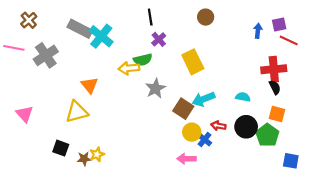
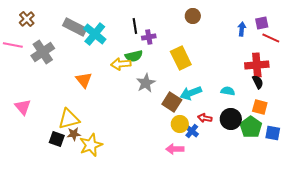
black line: (150, 17) -> (135, 26), moved
purple cross: (159, 39) -> (149, 37), turned 32
yellow triangle: (77, 112) -> (69, 119), moved
yellow star: (97, 154) -> (91, 145), size x1.6
brown star: (84, 159) -> (74, 134), moved
blue square: (291, 161) -> (273, 133), moved

